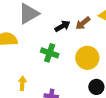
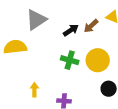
green cross: (50, 53) -> (70, 60), moved

